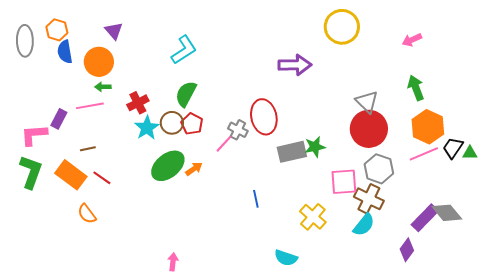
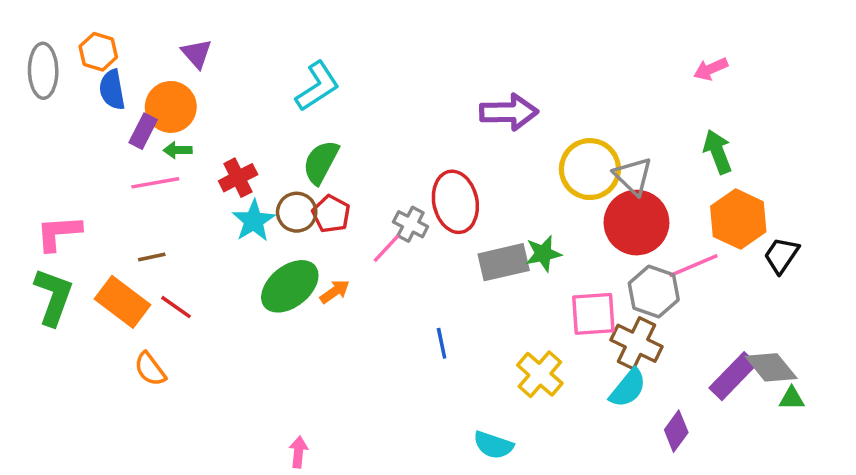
yellow circle: (342, 27) -> (590, 169), moved
purple rectangle: (59, 119) -> (143, 131), moved
green triangle: (470, 153) -> (792, 398), moved
pink line: (424, 154) -> (693, 266), moved
purple diamond: (407, 250) -> (676, 431), moved

